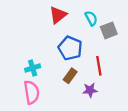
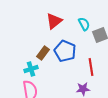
brown rectangle: (70, 76) -> (43, 53), moved

